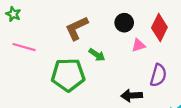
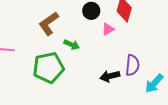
purple semicircle: (158, 75) -> (132, 65), moved

